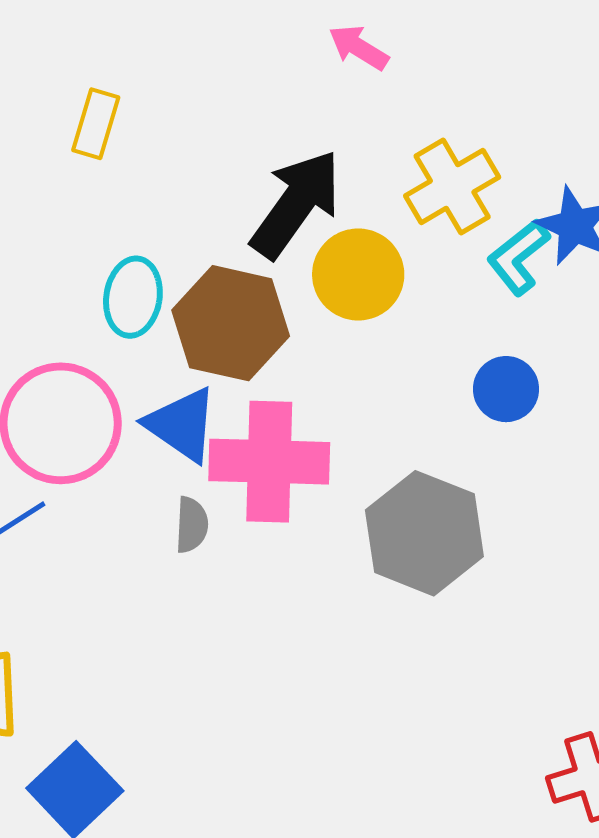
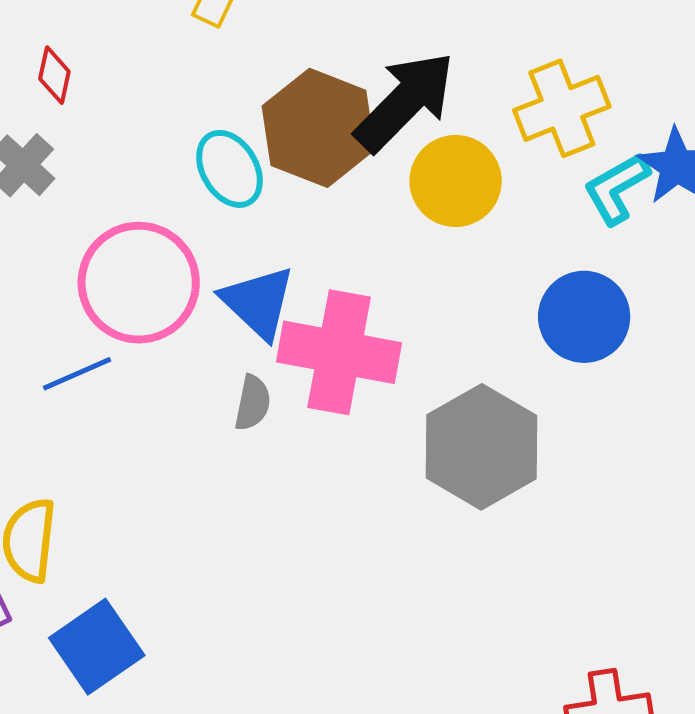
cyan ellipse: (133, 297) -> (229, 169), turned -48
brown hexagon: (231, 323) -> (318, 128), moved
blue circle: (506, 389) -> (584, 317), size x1.4

